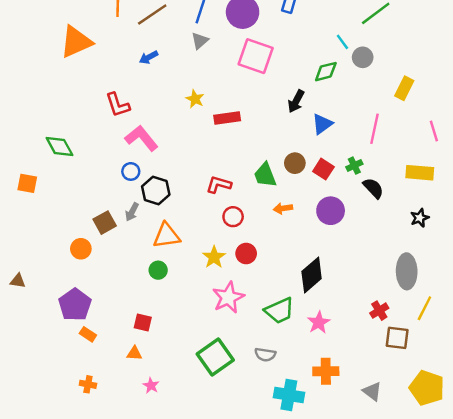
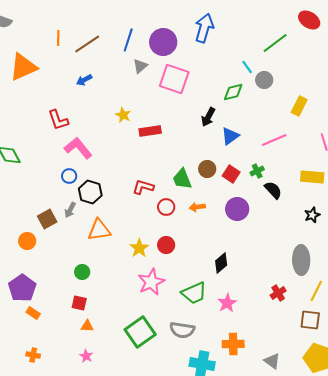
gray triangle: (200, 41) -> (140, 66), moved
pink line: (375, 129) -> (274, 140), turned 55
red circle: (233, 217) -> (166, 207), moved
green circle: (158, 270) -> (82, 272), moved
black diamond: (312, 275) -> (221, 263), size x0.7
brown square: (397, 338) -> (310, 320), moved
orange triangle: (134, 353) -> (87, 326), moved
gray semicircle: (265, 355) -> (182, 330), size x1.4

